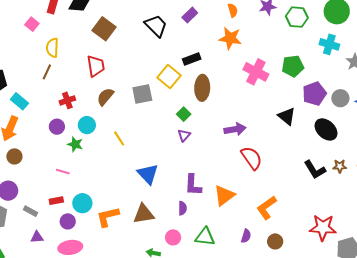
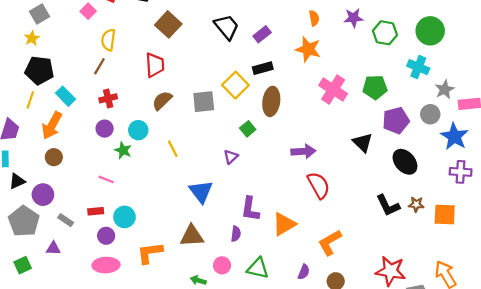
purple rectangle: (190, 15) -> (262, 34), moved
gray circle: (340, 98) -> (430, 114), moved
red cross: (67, 100) -> (108, 98), moved
purple triangle: (184, 135) -> (231, 157), moved
orange L-shape: (108, 217) -> (150, 253), moved
purple triangle: (37, 237) -> (53, 248), moved

